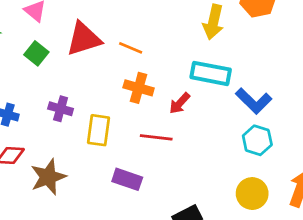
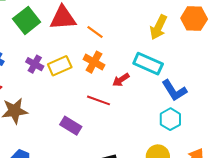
green square: (36, 53) -> (27, 20), size x1.5
yellow rectangle: (98, 130) -> (60, 66), moved, turned 45

